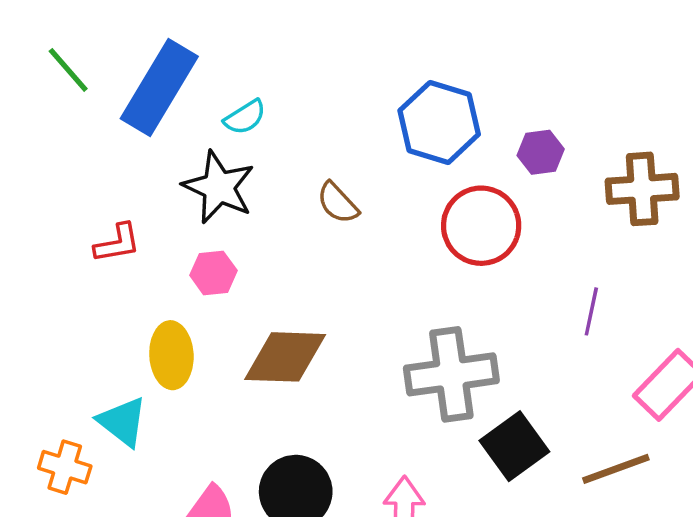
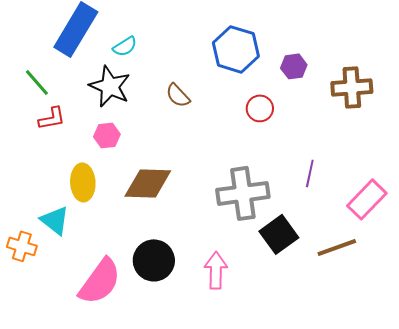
green line: (68, 70) -> (37, 82), moved
red circle: (481, 226) -> (260, 108), size x0.6
purple line: (591, 311) -> (310, 173), moved

